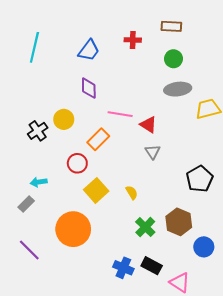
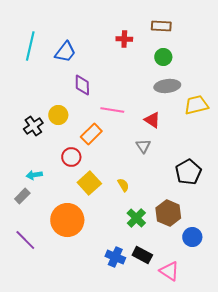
blue trapezoid: (89, 50) -> (65, 52), moved
red triangle: (148, 125) -> (152, 120), moved

